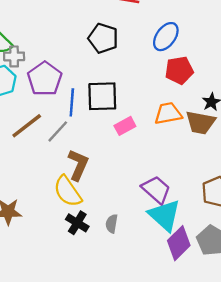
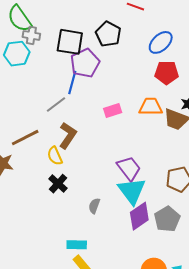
purple pentagon: (45, 79) -> (85, 63), moved
black square: (102, 96) -> (70, 42), moved
brown line: (27, 126) -> (25, 138), moved
yellow semicircle: (68, 191) -> (55, 156), size x0.7
gray semicircle: (112, 224) -> (94, 206), moved

